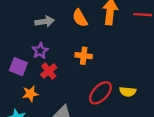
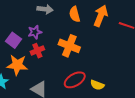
orange cross: (84, 56) -> (69, 46), size x1.5
orange star: (30, 94) -> (17, 65), size x1.5

